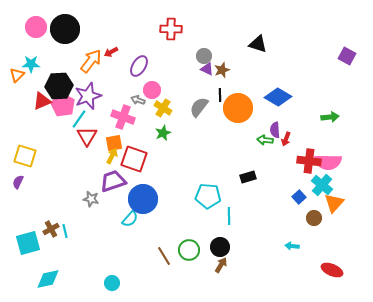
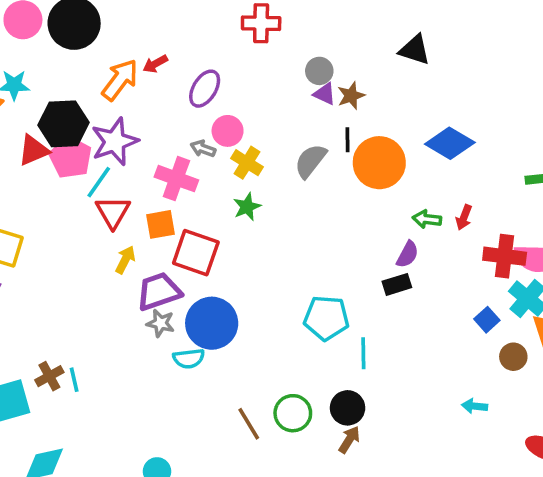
purple semicircle: (275, 130) -> (407, 254), moved, turned -147
yellow arrow: (112, 156) -> (125, 260), moved
gray star: (91, 199) -> (161, 323), moved
cyan semicircle: (130, 219) -> (189, 358), turned 42

